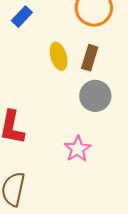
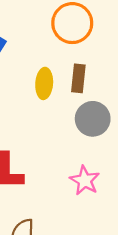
yellow ellipse: (59, 56) -> (44, 83), turned 32

